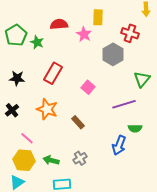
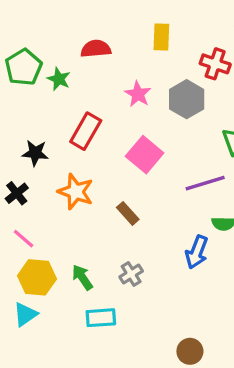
pink star: (84, 34) -> (138, 94), moved
black star: (17, 78) -> (35, 153), moved
pink square: (88, 87) -> (145, 155), size x1.5
pink line: (27, 138) -> (24, 239), moved
green arrow: (51, 160) -> (82, 277), turned 42

